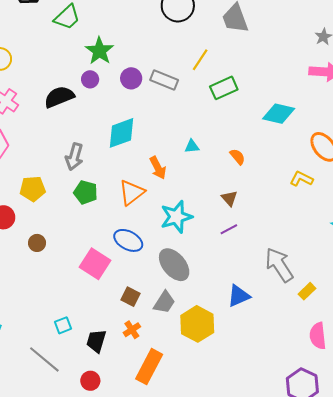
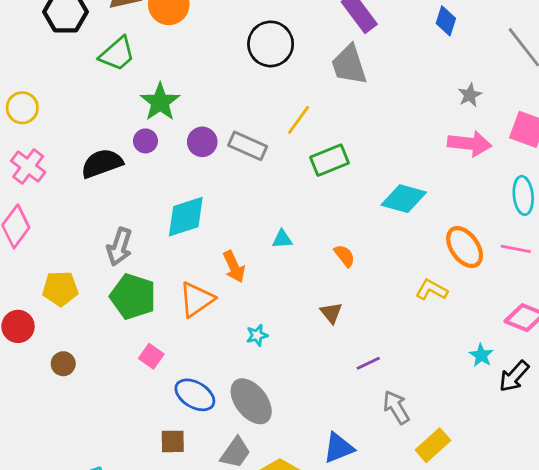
green pentagon: (86, 192) -> (133, 296), size x1.4
cyan star: (176, 217) -> (257, 335), size x0.5
purple line: (229, 229) -> (368, 363), moved
blue ellipse: (128, 240) -> (195, 395), moved
pink square: (95, 264) -> (151, 356), moved, size x0.6
gray arrow: (279, 265) -> (396, 407), size x0.7
yellow rectangle: (307, 291) -> (433, 445), size x1.4
brown square: (130, 297) -> (173, 441), moved, turned -30

